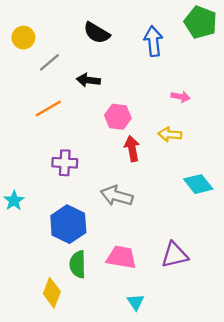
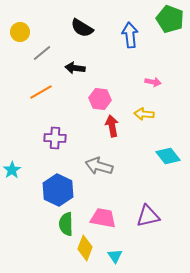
yellow diamond: (52, 293) -> (85, 248), moved

